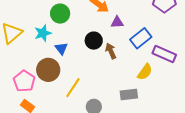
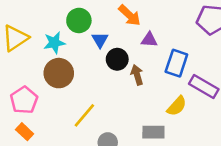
blue rectangle: (141, 38) -> (176, 63), turned -40
blue triangle: (61, 49) -> (100, 40), moved
brown circle: (48, 70) -> (59, 73), moved

